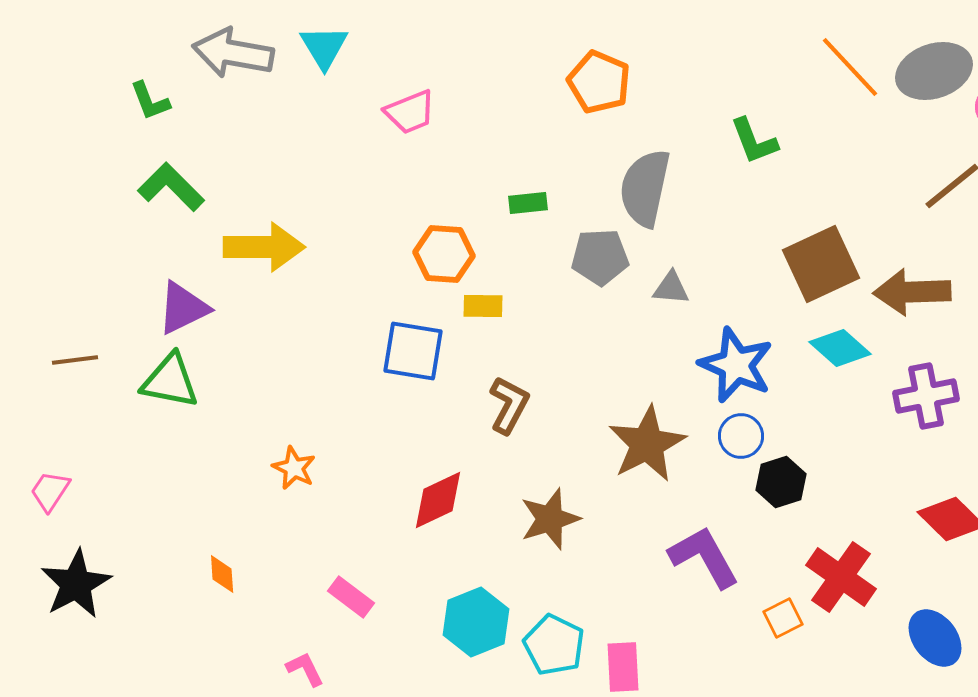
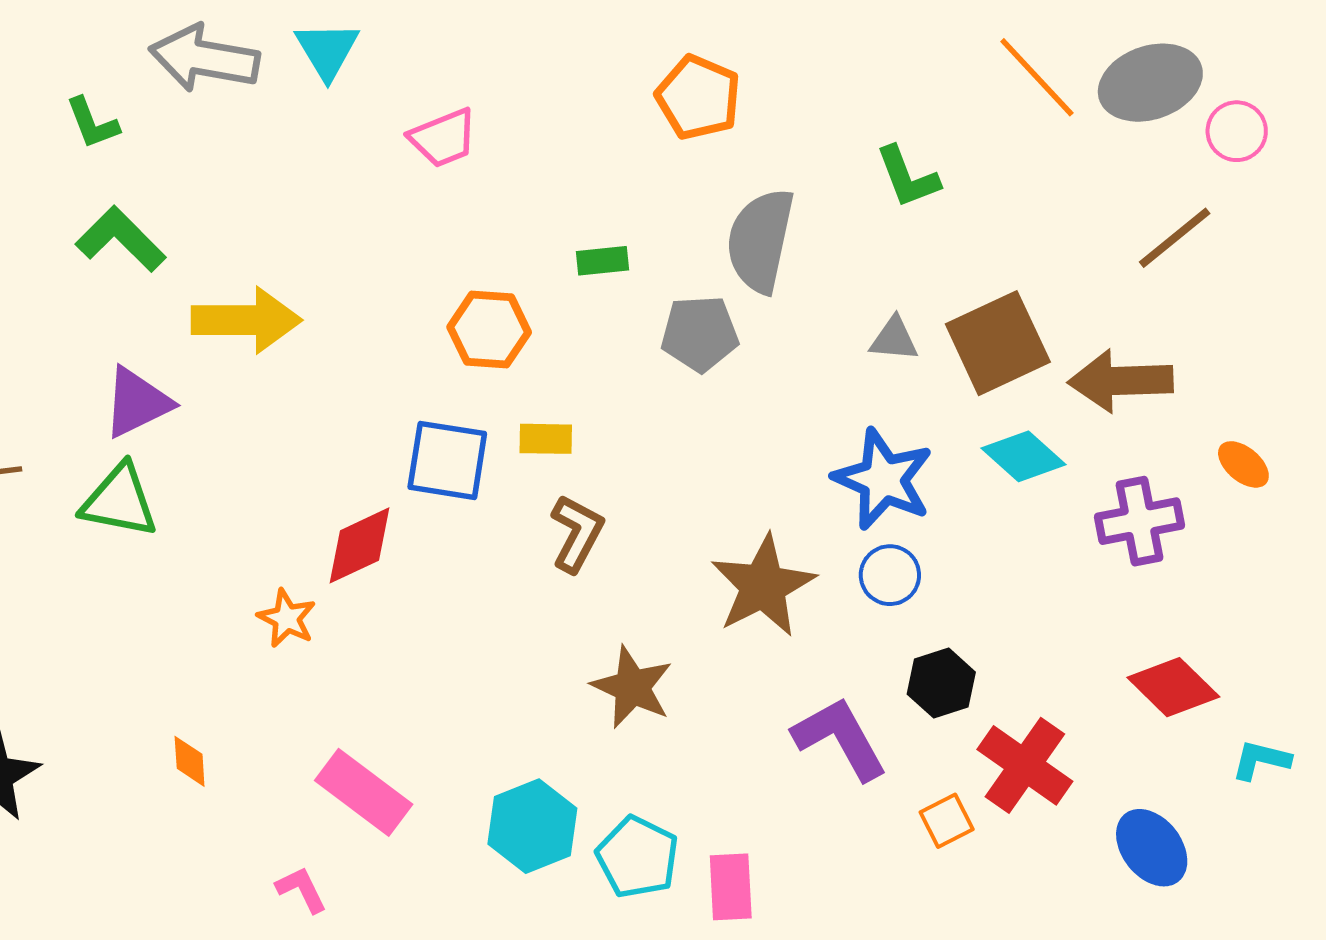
gray triangle: (671, 288) -> (894, 339), moved
yellow rectangle: (483, 306) -> (546, 439), moved
black hexagon: (781, 482) -> (941, 683), moved
red diamond: (438, 500) -> (360, 545), moved
brown star: (550, 519) -> (632, 687), turned -30
pink rectangle: (351, 597) -> (364, 792), size x1.5

